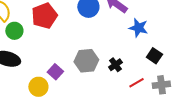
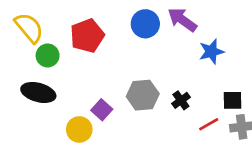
blue star: (138, 28) -> (211, 52), turned -30
black square: (154, 56) -> (232, 100), moved, turned -35

